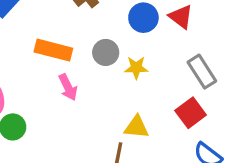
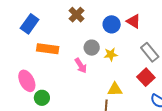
orange rectangle: (53, 50) -> (48, 49), moved
pink arrow: (68, 87) -> (81, 66), moved

